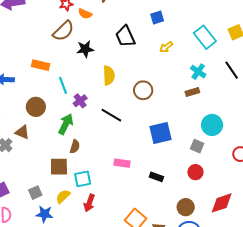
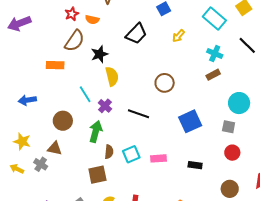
black trapezoid: (125, 36) -> (136, 34), turned -100
orange rectangle: (41, 65) -> (55, 65), moved
yellow semicircle: (109, 75) -> (112, 76), moved
cyan square: (83, 179) -> (131, 154), moved

